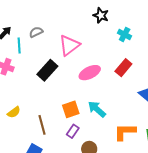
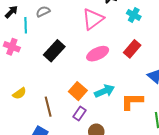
pink triangle: (69, 45) -> (93, 19), moved
orange square: (71, 109) -> (78, 91), turned -30
cyan arrow: (97, 109) -> (105, 91), turned 114
orange L-shape: (125, 132) -> (132, 101), moved

